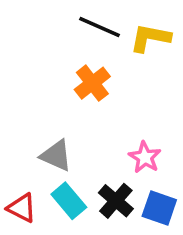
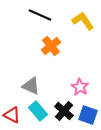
black line: (100, 27) -> (40, 15), moved
yellow L-shape: (150, 38) -> (83, 21), turned 45

